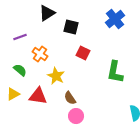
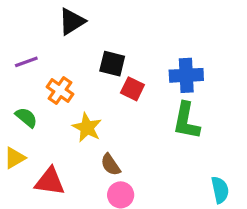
blue cross: (115, 19) -> (186, 75), moved, turned 36
black square: (71, 27) -> (112, 64), moved
red triangle: (38, 96) -> (50, 181), moved

